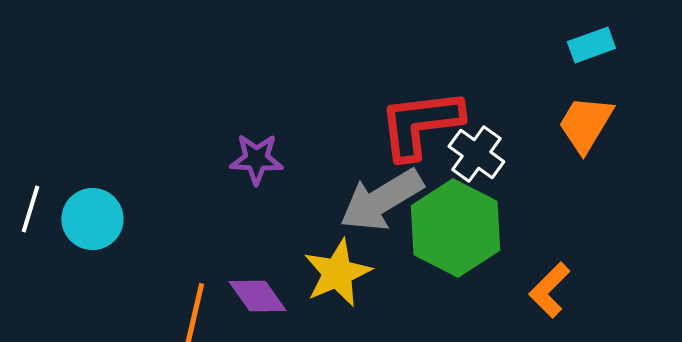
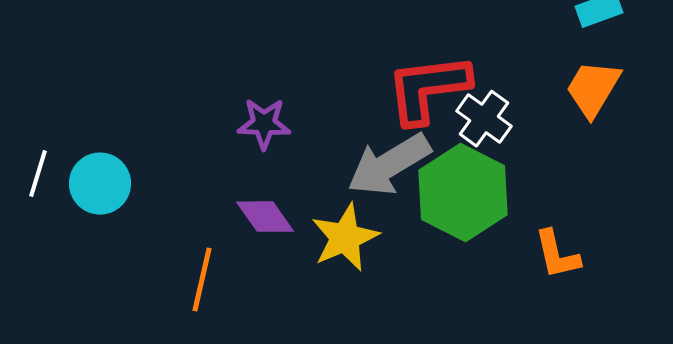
orange L-shape: (549, 290) -> (557, 255), turned -58
purple diamond: (257, 296) -> (265, 217), moved

